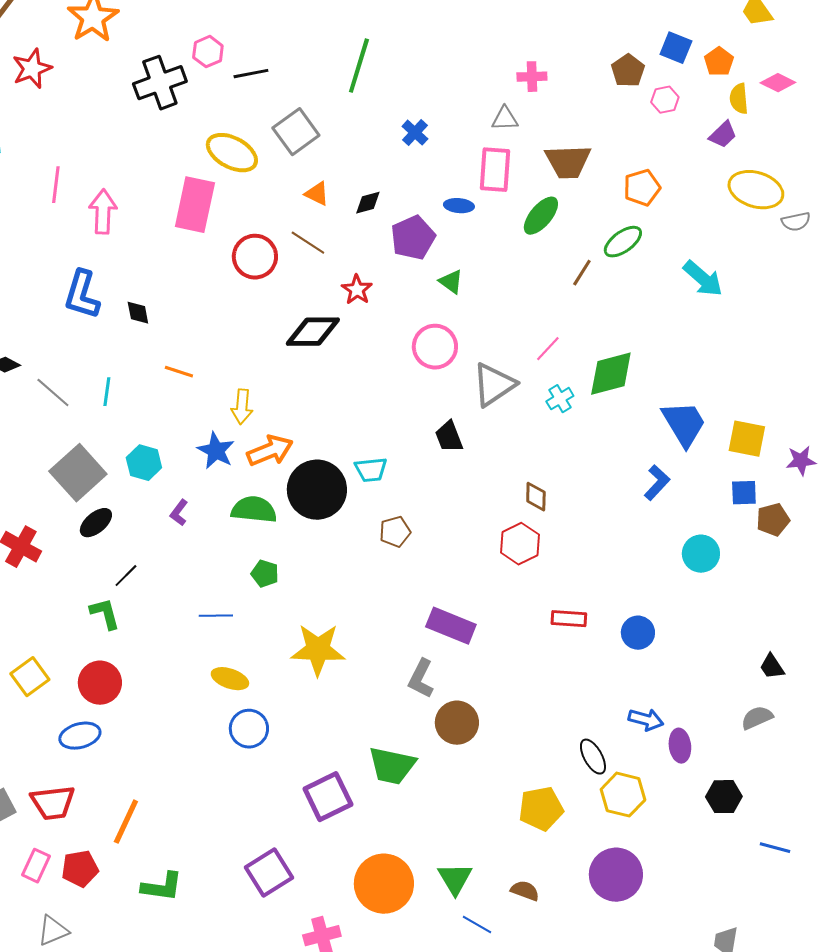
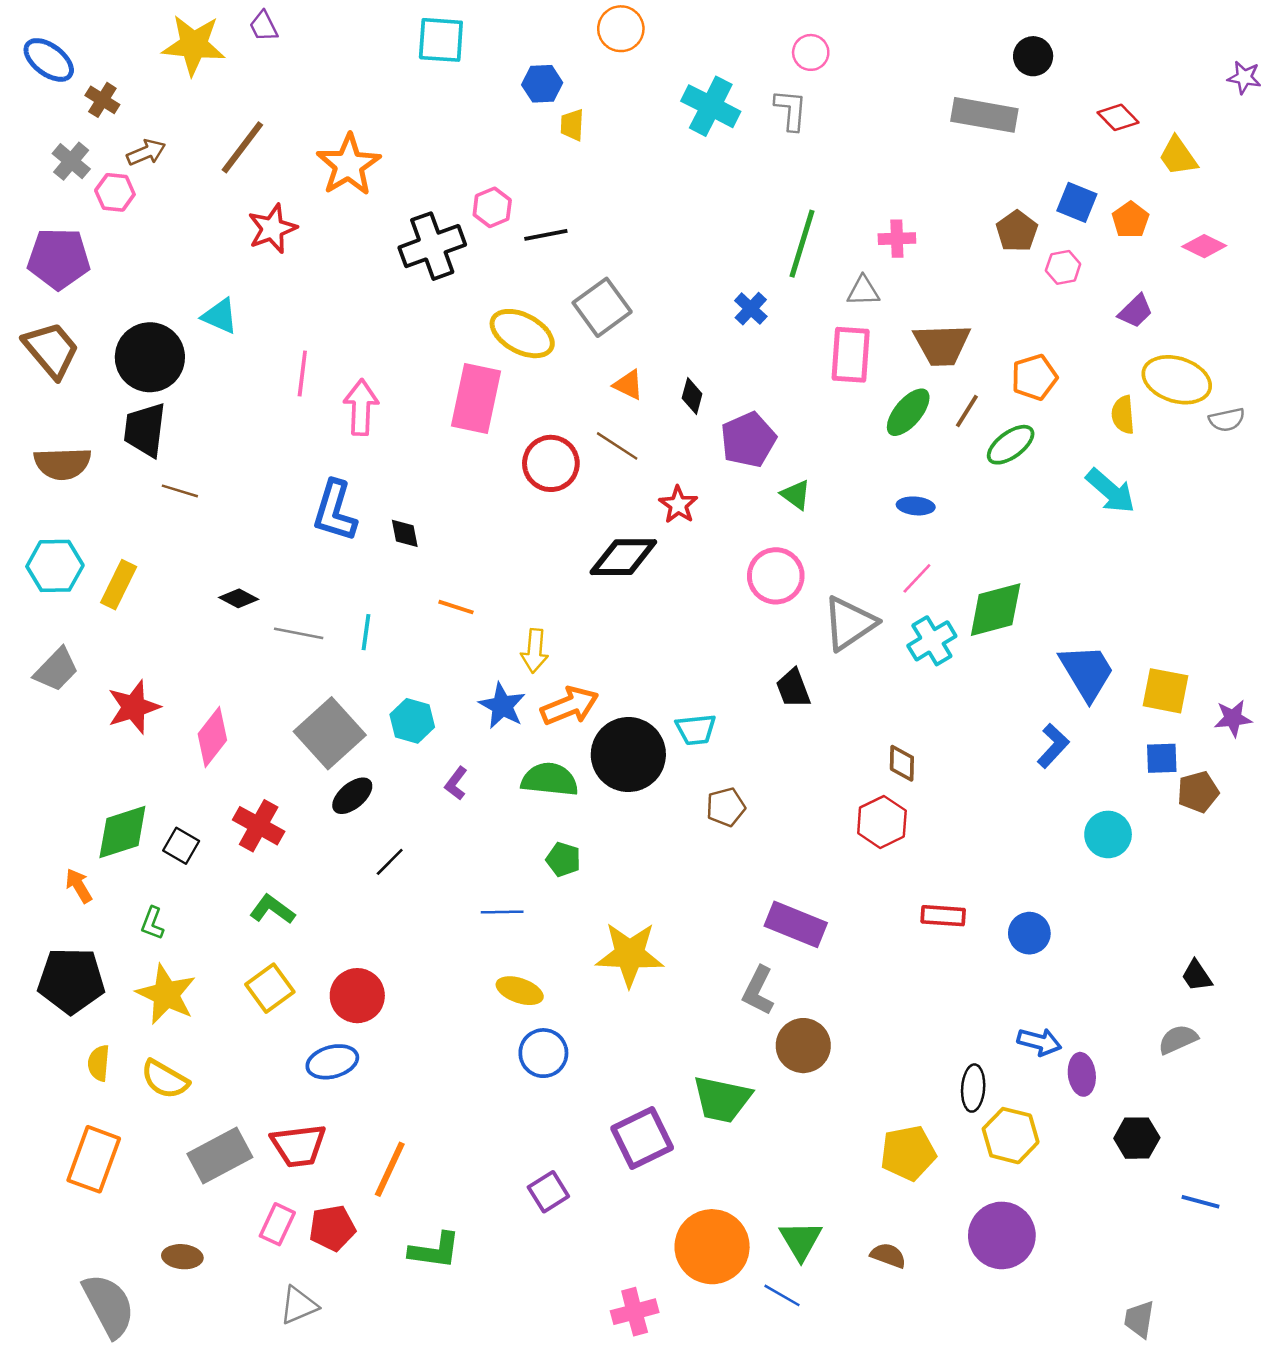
green line: (359, 66) -> (802, 244), moved
yellow semicircle: (739, 99) -> (1123, 415), moved
black diamond: (368, 203) -> (692, 396), turned -60
blue ellipse: (459, 206) -> (916, 506), moved
brown line: (582, 273) -> (967, 411), moved
gray line: (53, 393) -> (299, 633), turned -30
cyan cross: (560, 399) -> (932, 641), size x1.4
green L-shape: (105, 614) -> (272, 909), moved, turned -39
black ellipse: (593, 757) -> (973, 1088), turned 33
purple square: (269, 873) -> (548, 1192), moved, size x0.7
blue line: (477, 925) -> (782, 1295), moved

